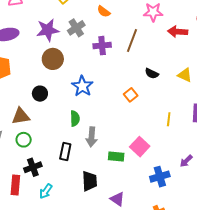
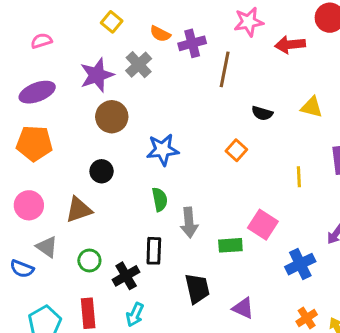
orange semicircle: (104, 11) -> (160, 34), moved
purple cross: (102, 46) -> (192, 43), moved
blue star: (82, 86) -> (163, 150), turned -30
green circle: (24, 140) -> (89, 260), moved
black cross: (33, 167) -> (126, 276), moved

